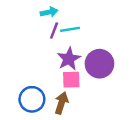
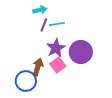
pink square: (71, 80) -> (58, 65), turned -35
brown arrow: (61, 103) -> (38, 67), moved

